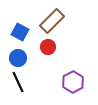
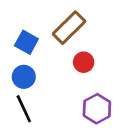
red circle: (48, 47) -> (84, 62), moved

